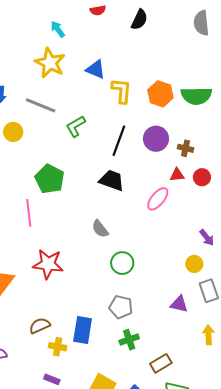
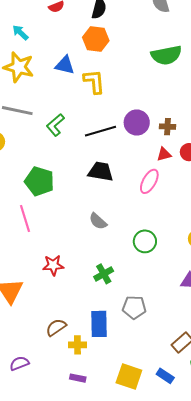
orange hexagon: (160, 94) -> (96, 39), moved
green semicircle: (196, 96) -> (166, 55), moved
black line: (119, 141) -> (101, 131), turned 64
green circle: (122, 263) -> (145, 241), moved
red star: (48, 264) -> (53, 265), size x0.7
gray pentagon: (121, 307) -> (134, 307), moved
green cross: (129, 340) -> (104, 274), moved

